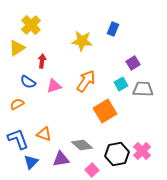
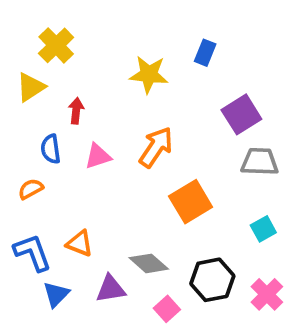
purple square: (133, 63) -> (241, 114), size x1.5
blue semicircle: (28, 82) -> (51, 149), turned 49
cyan square: (121, 84) -> (263, 229), moved
pink cross: (142, 151) -> (267, 294), moved

